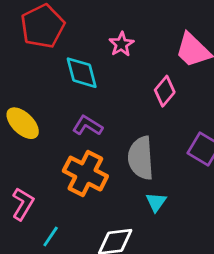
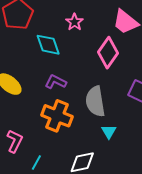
pink diamond: (165, 91) -> (108, 53), size x1.4

